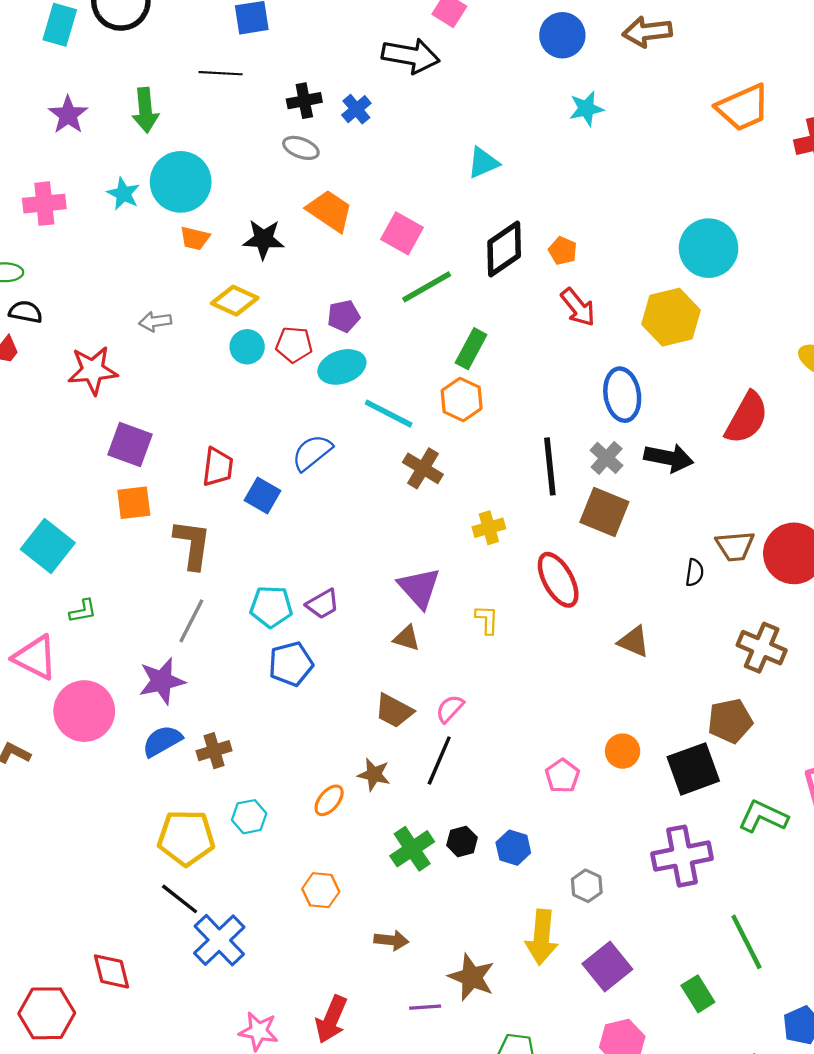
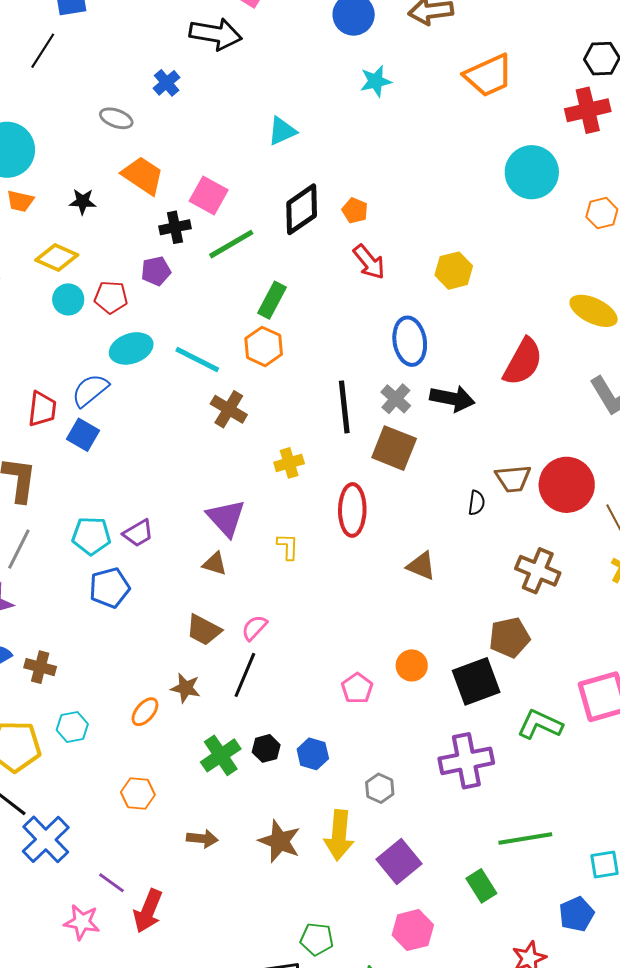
black line: (221, 73) -> (43, 51), turned -60
black cross: (304, 101) -> (175, 227), moved
orange trapezoid: (743, 108) -> (489, 75), moved
black star: (264, 239) -> (83, 202), size x0.7
cyan circle: (709, 248) -> (532, 172), moved
yellow hexagon: (671, 317) -> (454, 271), size x0.7
cyan ellipse: (342, 367) -> (131, 348), moved
blue semicircle: (312, 453) -> (90, 390), moved
red ellipse: (558, 580) -> (352, 510), turned 30
brown cross: (214, 751) -> (40, 667), turned 32
green line: (746, 942) -> (525, 838), turned -72
brown star: (472, 977) -> (280, 841), moved
purple line: (425, 1007) -> (111, 883), moved, turned 40

